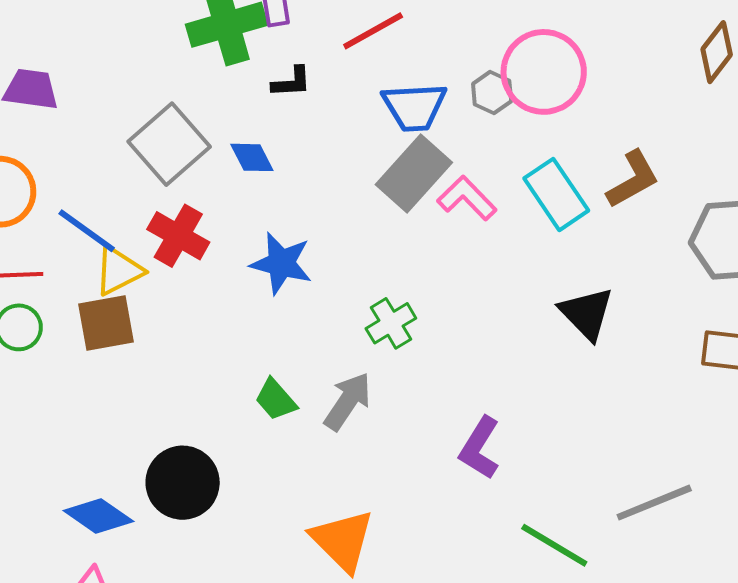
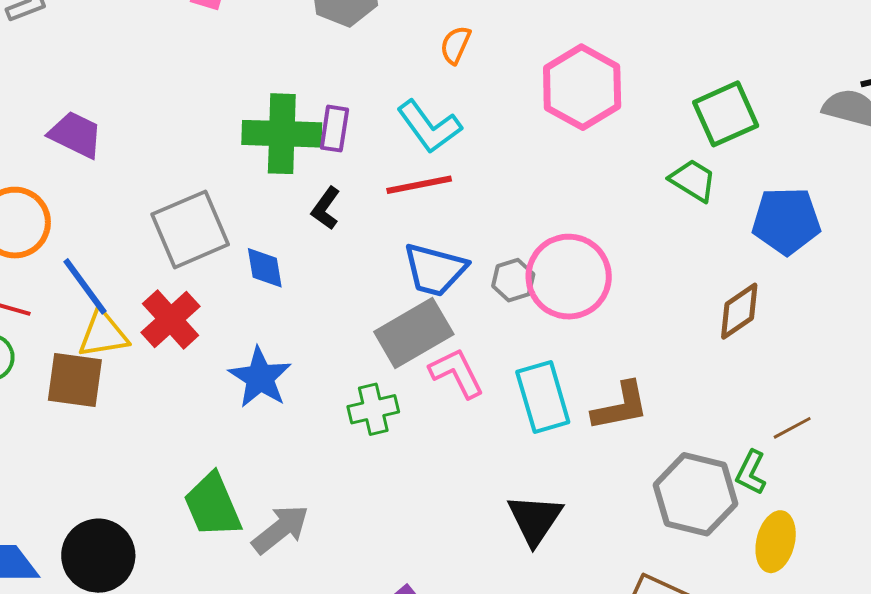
black L-shape: (292, 82) -> (326, 208), turned 111
green cross: (391, 323) -> (373, 409), moved
green trapezoid: (276, 400) -> (213, 505), size x1.5

